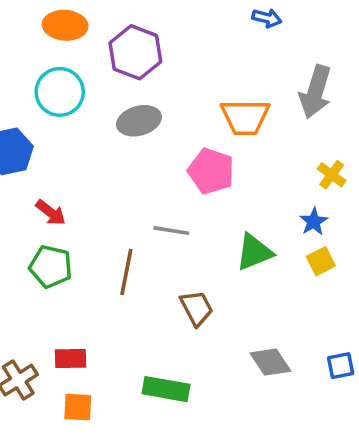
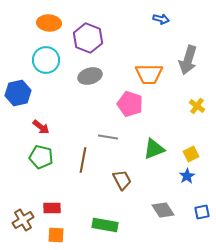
blue star: (314, 222) -> (187, 176), moved

